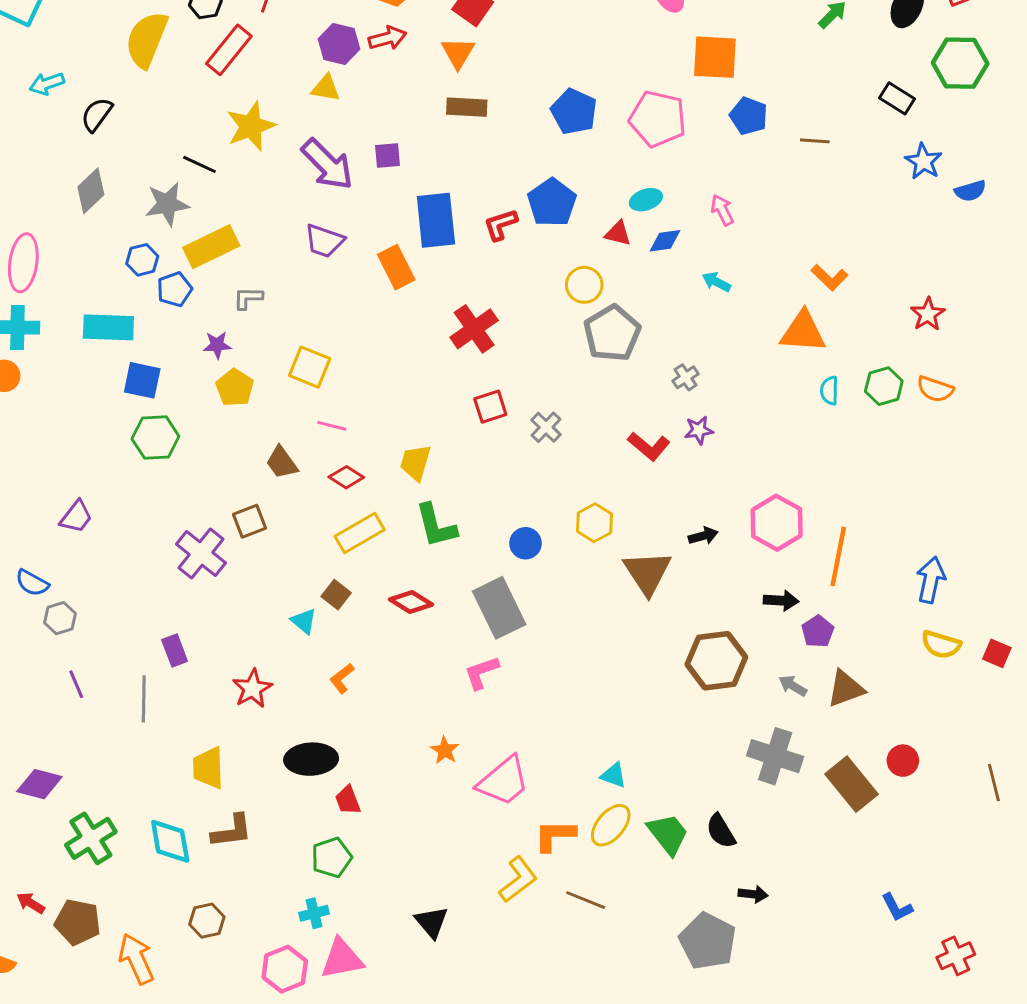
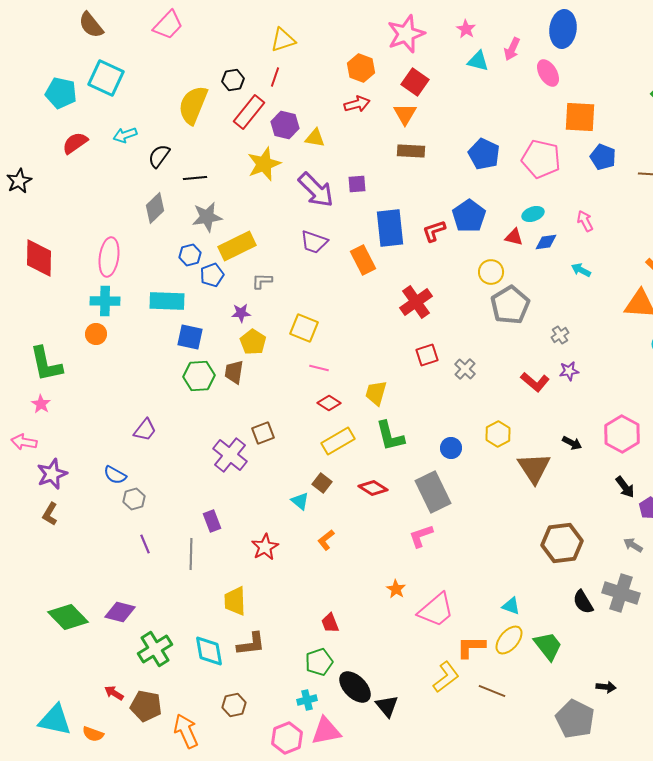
purple hexagon: (339, 44) -> (285, 125), moved
black line: (200, 164) -> (195, 178), moved, turned -30
brown trapezoid: (282, 462) -> (234, 372), moved, turned 45
black arrow: (703, 536) -> (572, 443), turned 42
black arrow: (781, 601) -> (625, 487), turned 50
brown hexagon: (716, 661) -> (562, 543), moved
black ellipse: (311, 759) -> (355, 687), moved, turned 48
black semicircle: (721, 831) -> (583, 602), moved

